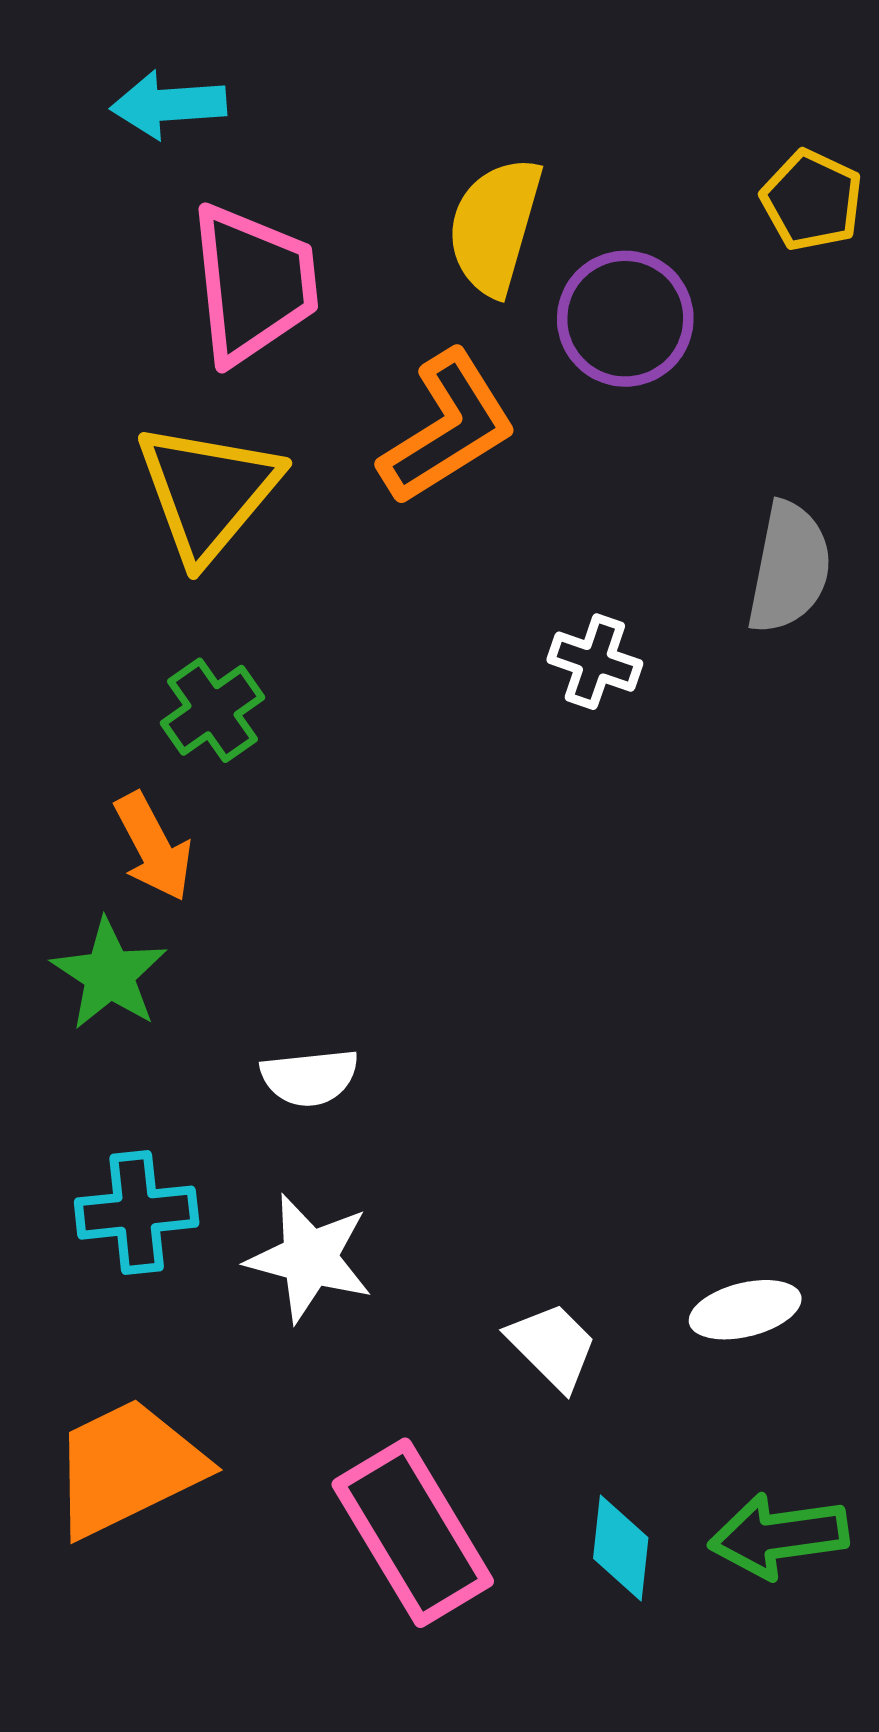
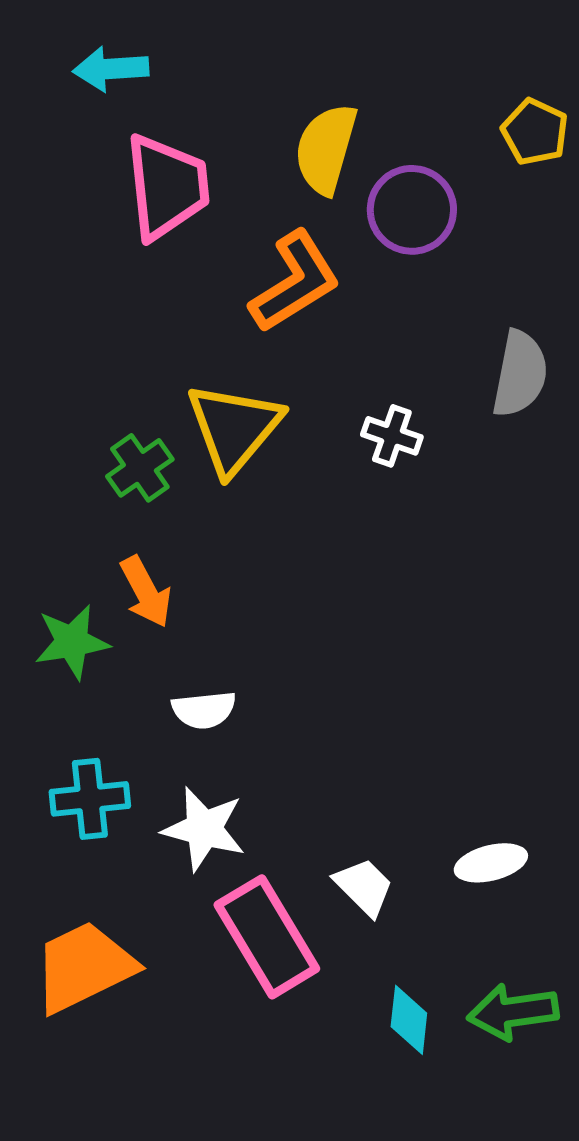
yellow triangle: (208, 492) -> (234, 428), moved
orange arrow: (153, 847) -> (146, 592), moved
green star: (109, 974) -> (72, 642), turned 30
pink rectangle: (413, 1533) -> (267, 937), moved

